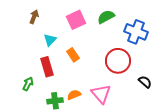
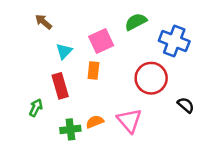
brown arrow: (34, 17) -> (43, 22), turned -72
pink square: (76, 20) -> (101, 41), moved
orange rectangle: (73, 55) -> (93, 70), turned 40

